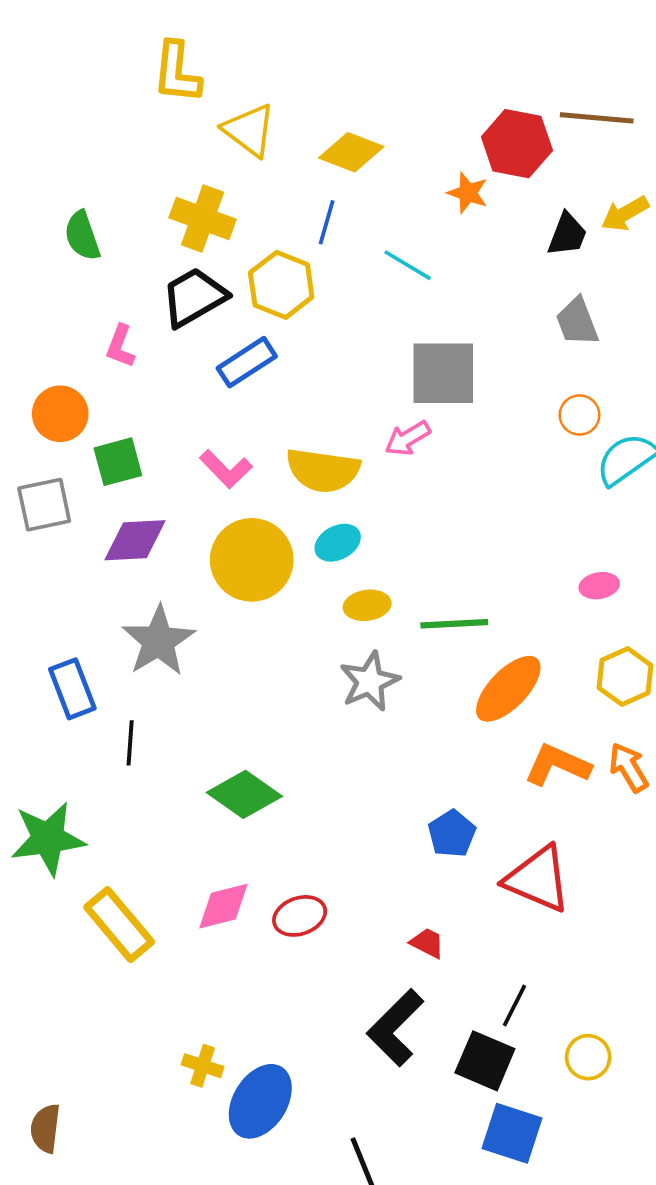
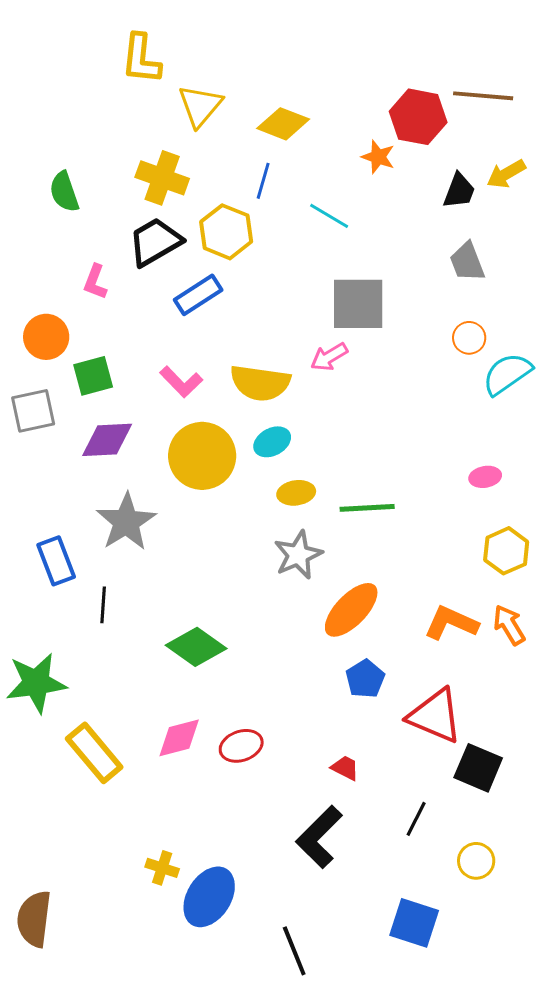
yellow triangle: (249, 130) -> (200, 106), turned 33
orange ellipse: (508, 689) -> (351, 610), moved
black square: (485, 1061) -> (478, 768), moved
brown semicircle: (45, 1128) -> (34, 919), size x1.4

